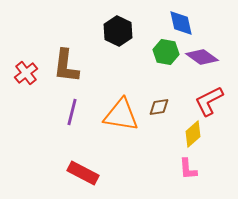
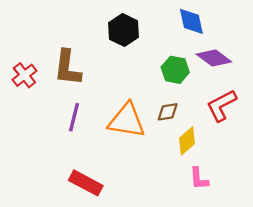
green hexagon: (166, 52) -> (175, 70), moved
yellow diamond: (193, 134) -> (187, 141), moved

